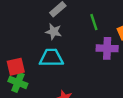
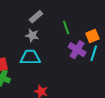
purple cross: (107, 48) -> (77, 50), turned 30

